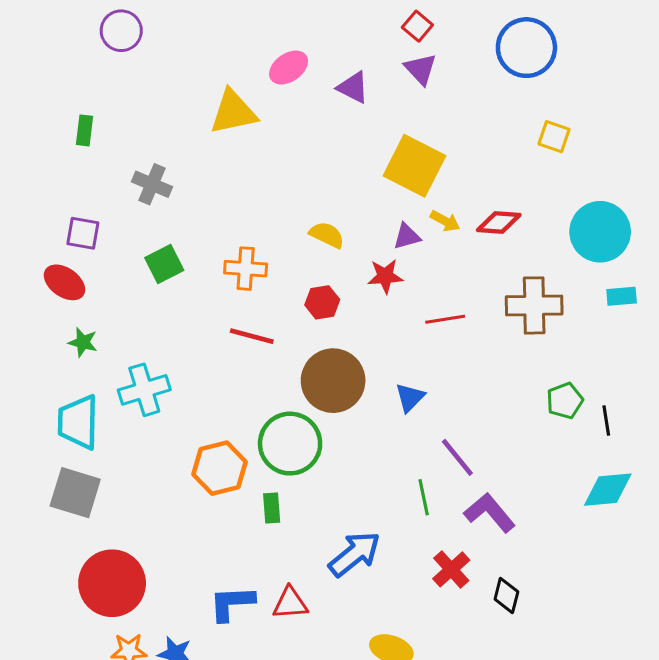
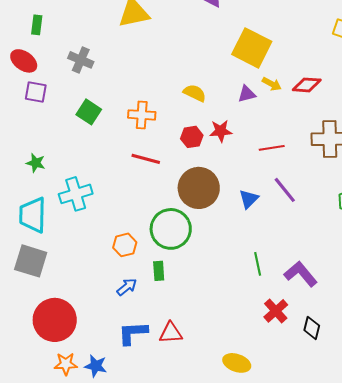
green square: (164, 264) -> (89, 112), turned -30
red star: (385, 276) -> (221, 131), moved
red ellipse: (64, 282) -> (24, 61), moved
purple line: (457, 457) -> (285, 190), moved
orange hexagon: (219, 468) -> (125, 245), size x0.7
blue arrow: (355, 554) -> (127, 287), moved, size x0.6

